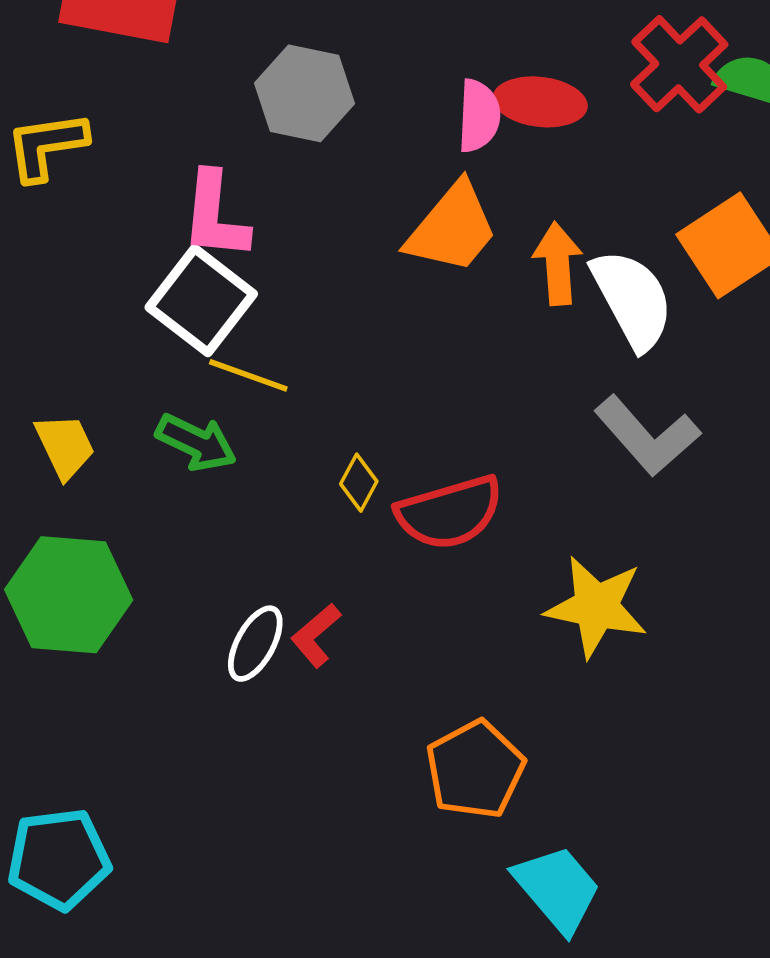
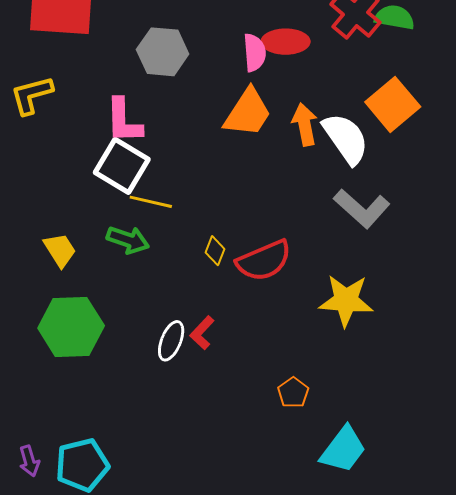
orange pentagon: (475, 769) -> (293, 393), size x0.6
cyan trapezoid: (557, 889) -> (343, 449), turned 84

